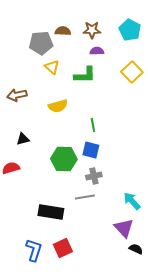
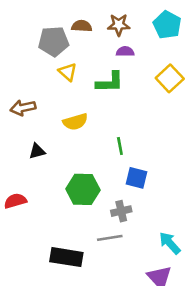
black triangle: (23, 139) -> (37, 151), moved
blue square: (91, 150) -> (137, 178), moved

